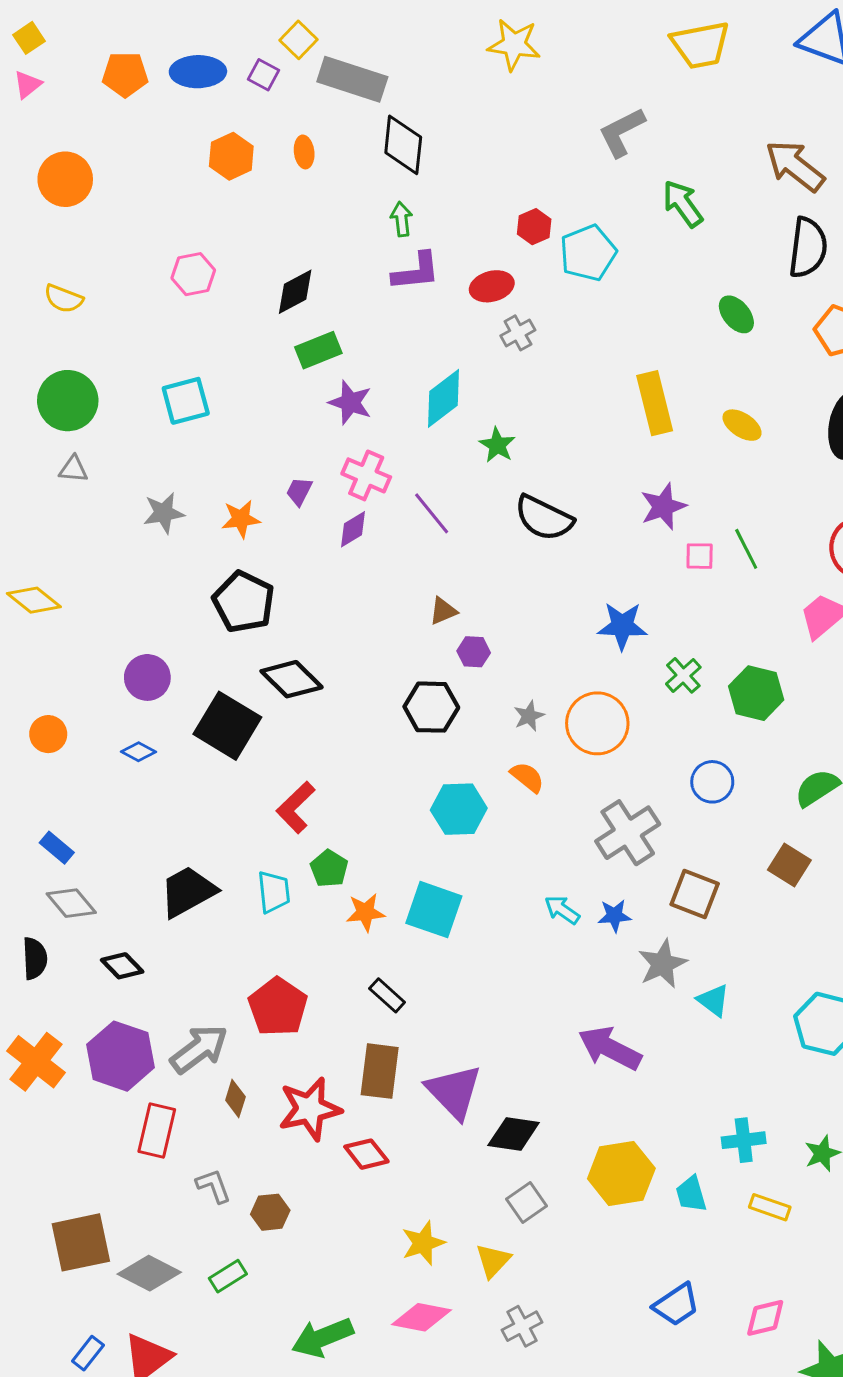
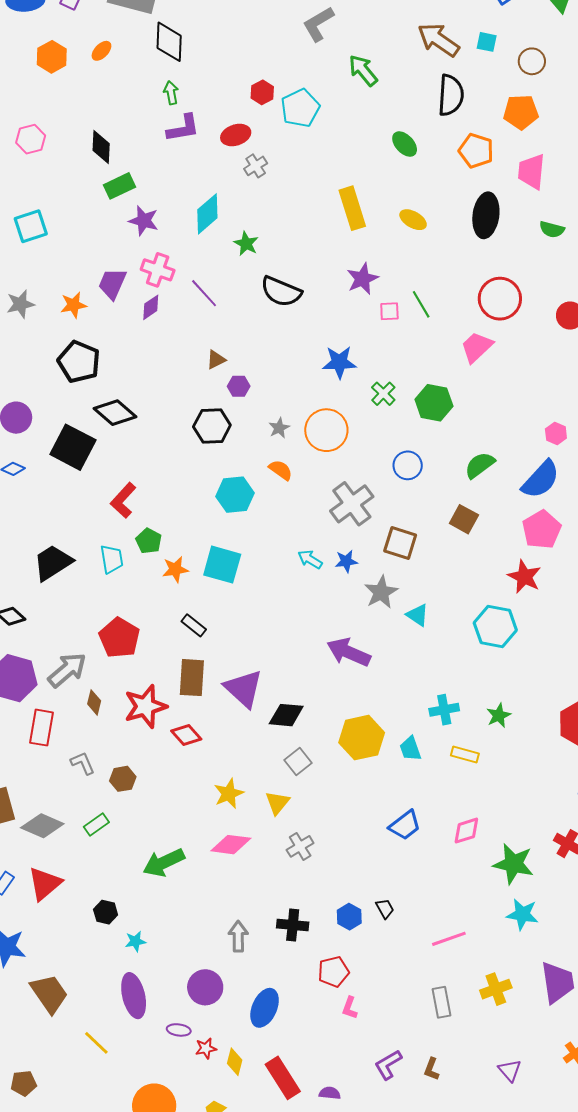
orange ellipse: (304, 152) -> (101, 51), turned 55
black diamond: (295, 292) -> (101, 147), turned -56
purple trapezoid: (299, 491) -> (112, 284), size x1.6

